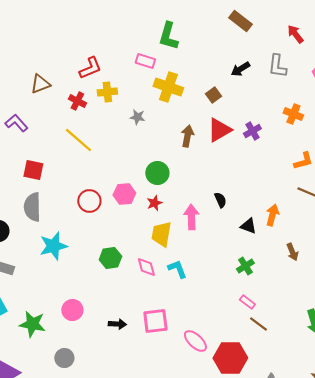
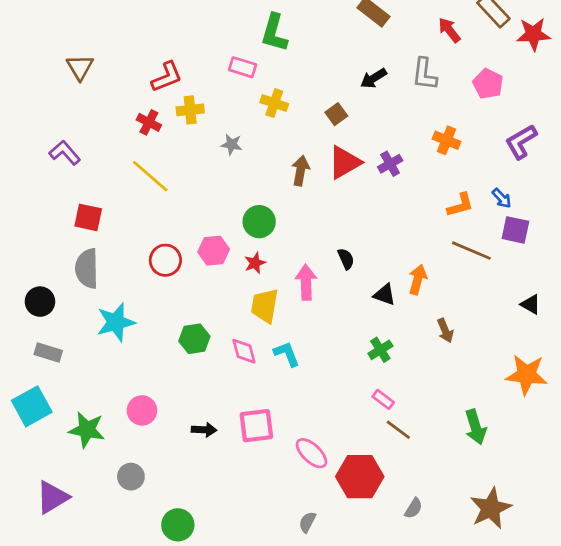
brown triangle: (40, 84) -> (80, 67), moved, turned -40
yellow cross: (168, 87) -> (274, 103), size x0.7

